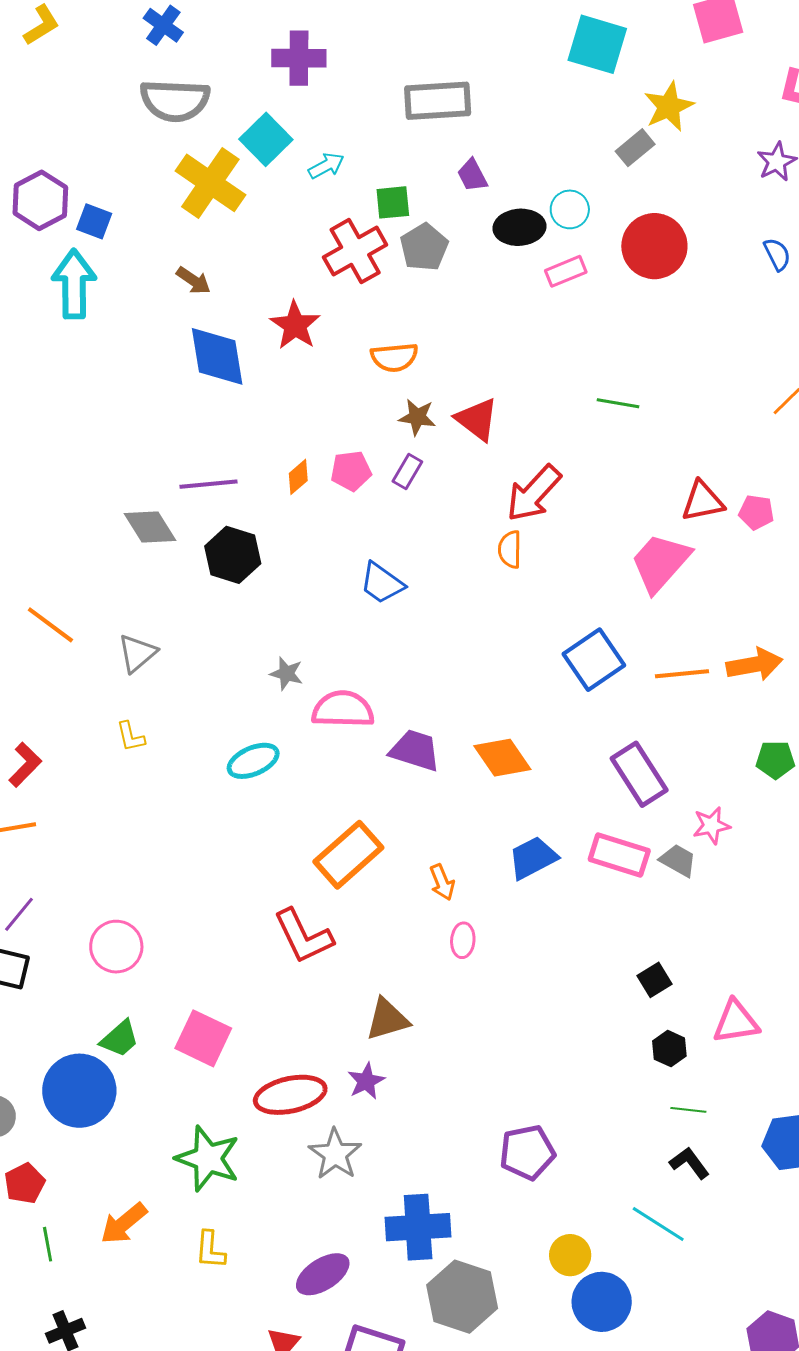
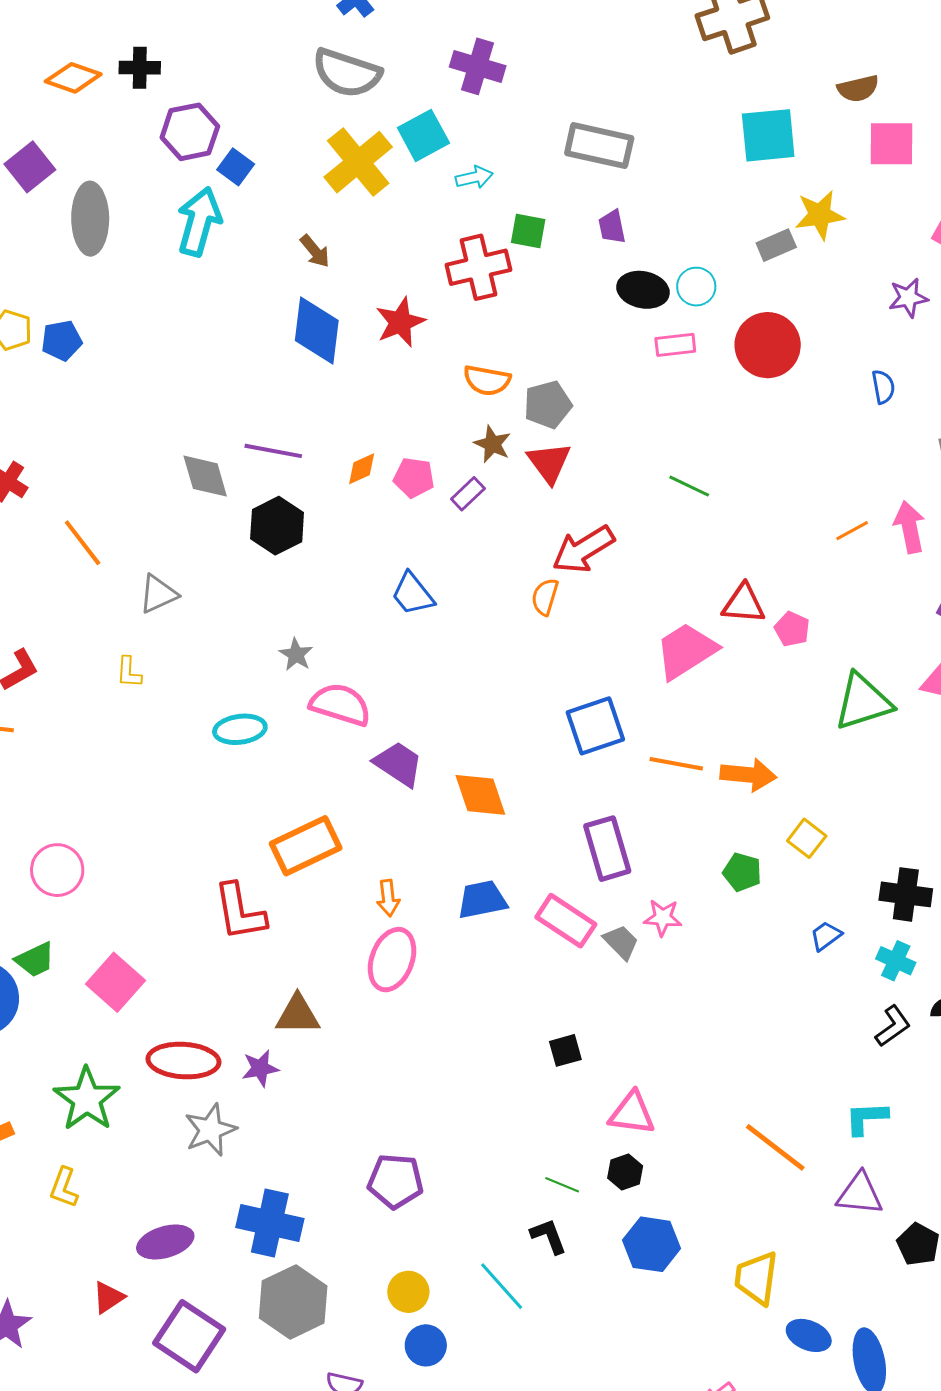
cyan square: (597, 44) -> (768, 135), turned -38
gray pentagon: (424, 247) -> (548, 405), moved
pink ellipse: (463, 940) -> (392, 960), size x1.8
black hexagon: (669, 1049) -> (625, 1172), moved
blue circle: (602, 1302) -> (426, 1345), size x0.7

